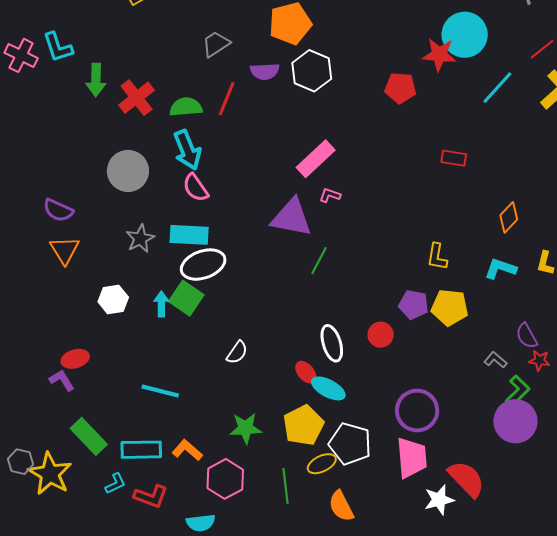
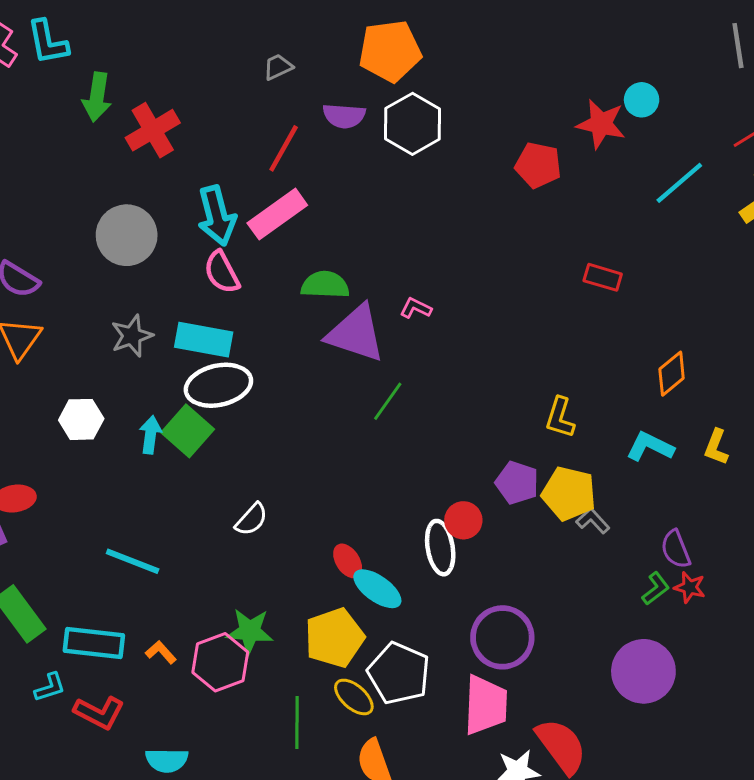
cyan circle: (465, 35) -> (642, 100), size x0.5
gray trapezoid: (216, 44) -> (278, 67), size x0.7
green semicircle: (186, 107) -> (325, 285), moved
pink rectangle: (316, 159) -> (277, 214), moved
white ellipse: (332, 343) -> (440, 548), moved
gray L-shape: (495, 360) -> (593, 521), moved
green L-shape: (517, 391) -> (656, 589), moved, size x0.7
orange L-shape: (187, 450) -> (161, 652), size x0.7
yellow ellipse: (322, 464) -> (354, 697), turned 60
pink hexagon: (225, 479) -> (220, 662), moved

